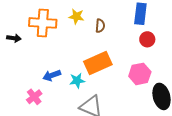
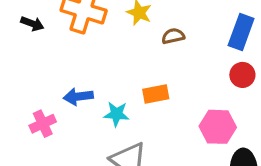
brown semicircle: (100, 26) -> (173, 36), turned -120
orange rectangle: (98, 63) -> (156, 94), size x0.6

